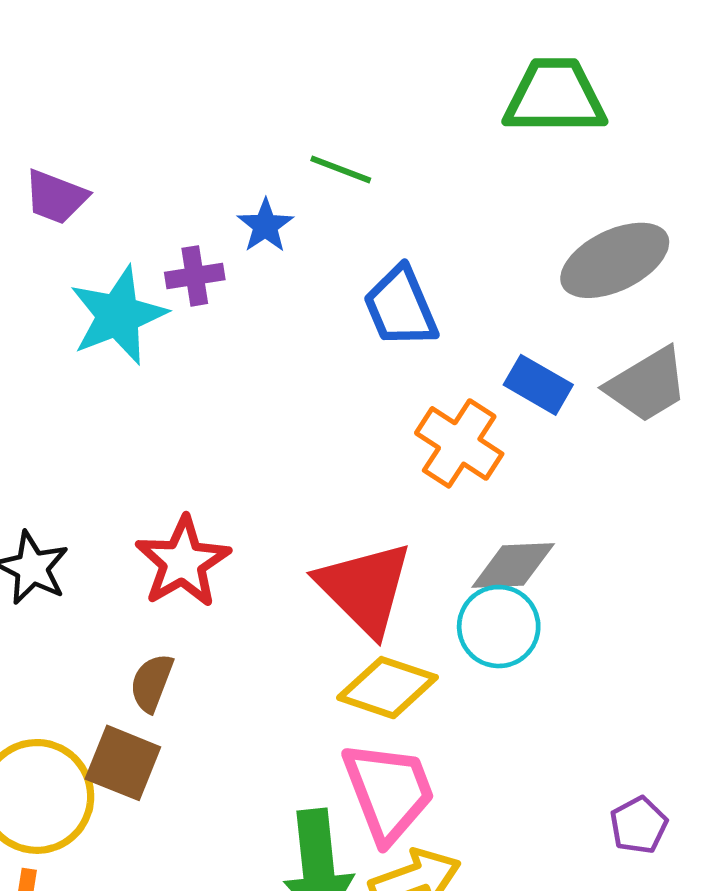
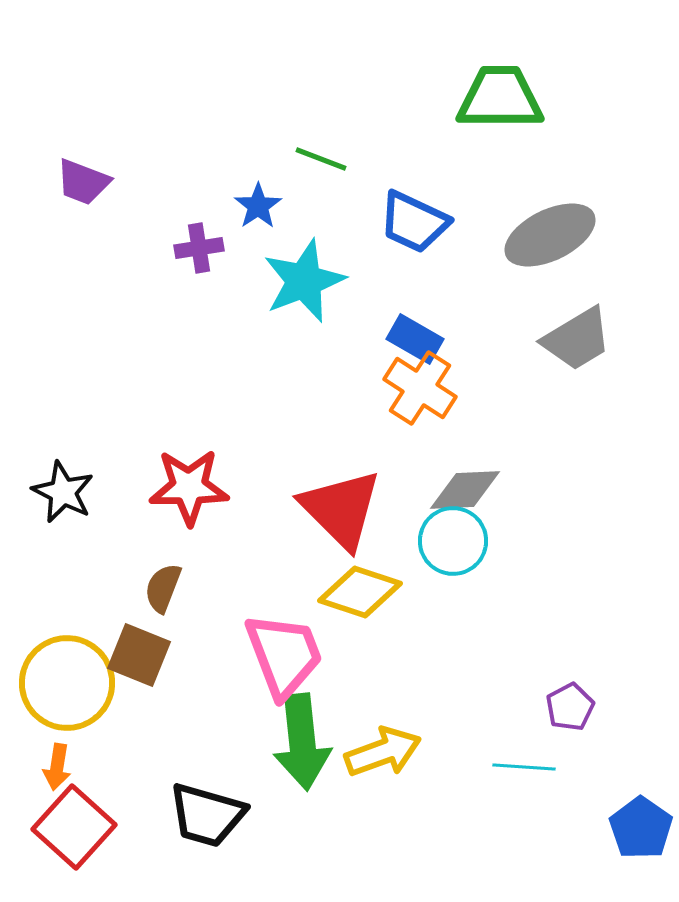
blue trapezoid: (401, 307) -> (414, 222), moved, turned -42
cyan star: (118, 315) -> (304, 281), moved
blue rectangle: (538, 385) -> (415, 339), moved
red star: (183, 562) -> (189, 487), turned 30
pink trapezoid: (389, 792) -> (284, 655), moved

